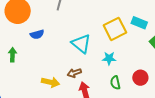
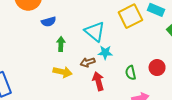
green arrow: (12, 55) -> (61, 44), moved
cyan star: (109, 58) -> (105, 52), moved

